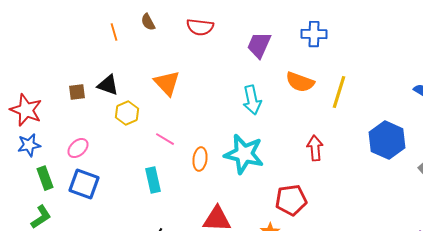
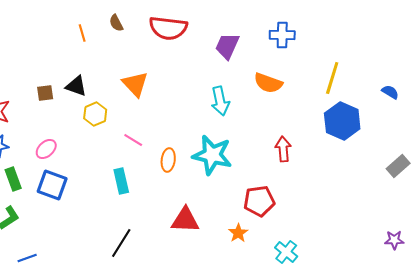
red semicircle: (200, 27) -> (168, 28), size x1.4
yellow line: (339, 92) -> (332, 78), moved
blue hexagon: (387, 140) -> (342, 121), moved

